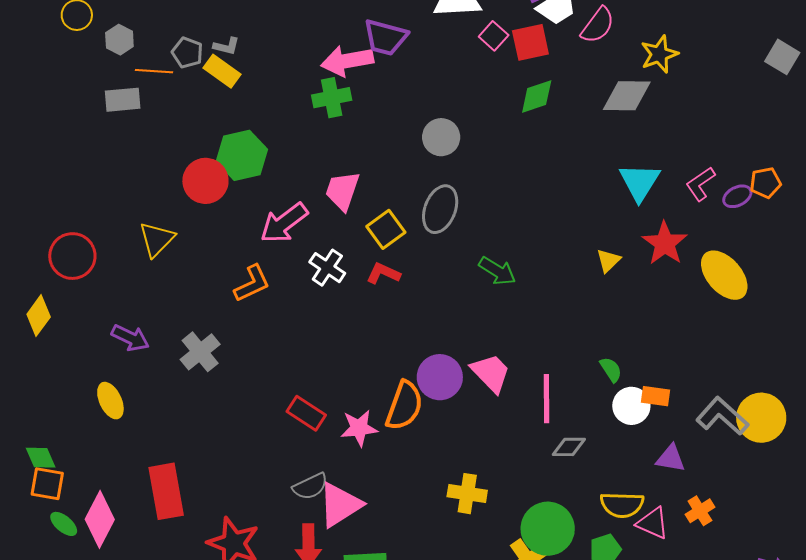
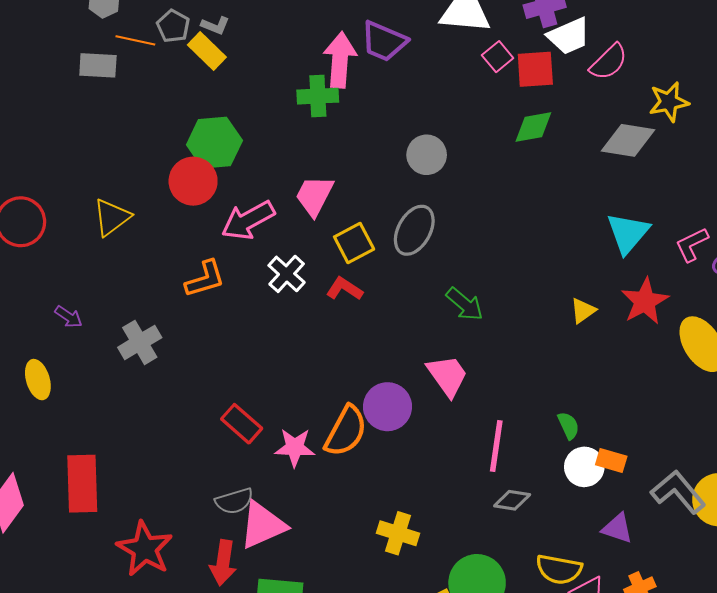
pink arrow: (347, 61) -> (340, 60), turned 96
red circle: (205, 181) -> (193, 181), moved
purple arrow: (130, 338) -> (69, 317), size x0.7
pink trapezoid: (491, 373) -> (447, 376), moved

